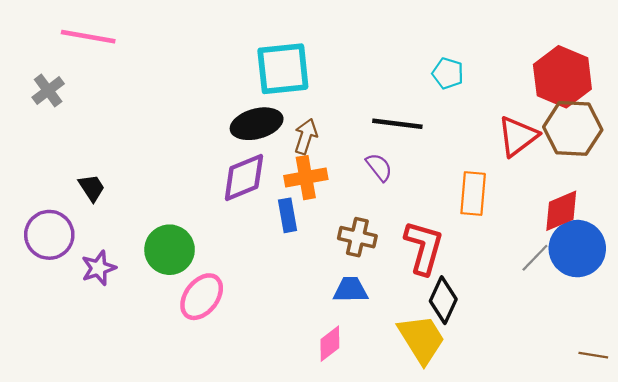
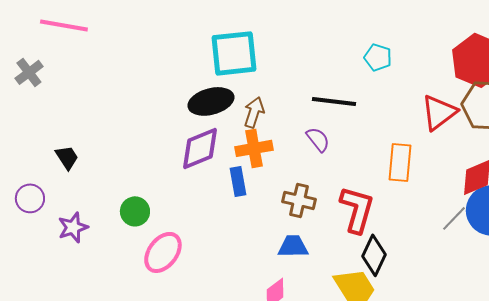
purple circle: (49, 235) -> (30, 198), size x0.7
green circle: (170, 250) -> (135, 211), size x0.7

